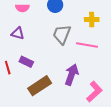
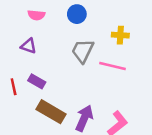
purple arrow: (72, 75) -> (84, 118), moved
brown rectangle: (40, 86) -> (51, 112), turned 60

